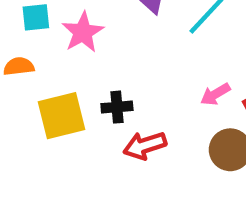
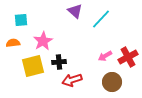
pink star: (83, 32) -> (43, 41), moved

